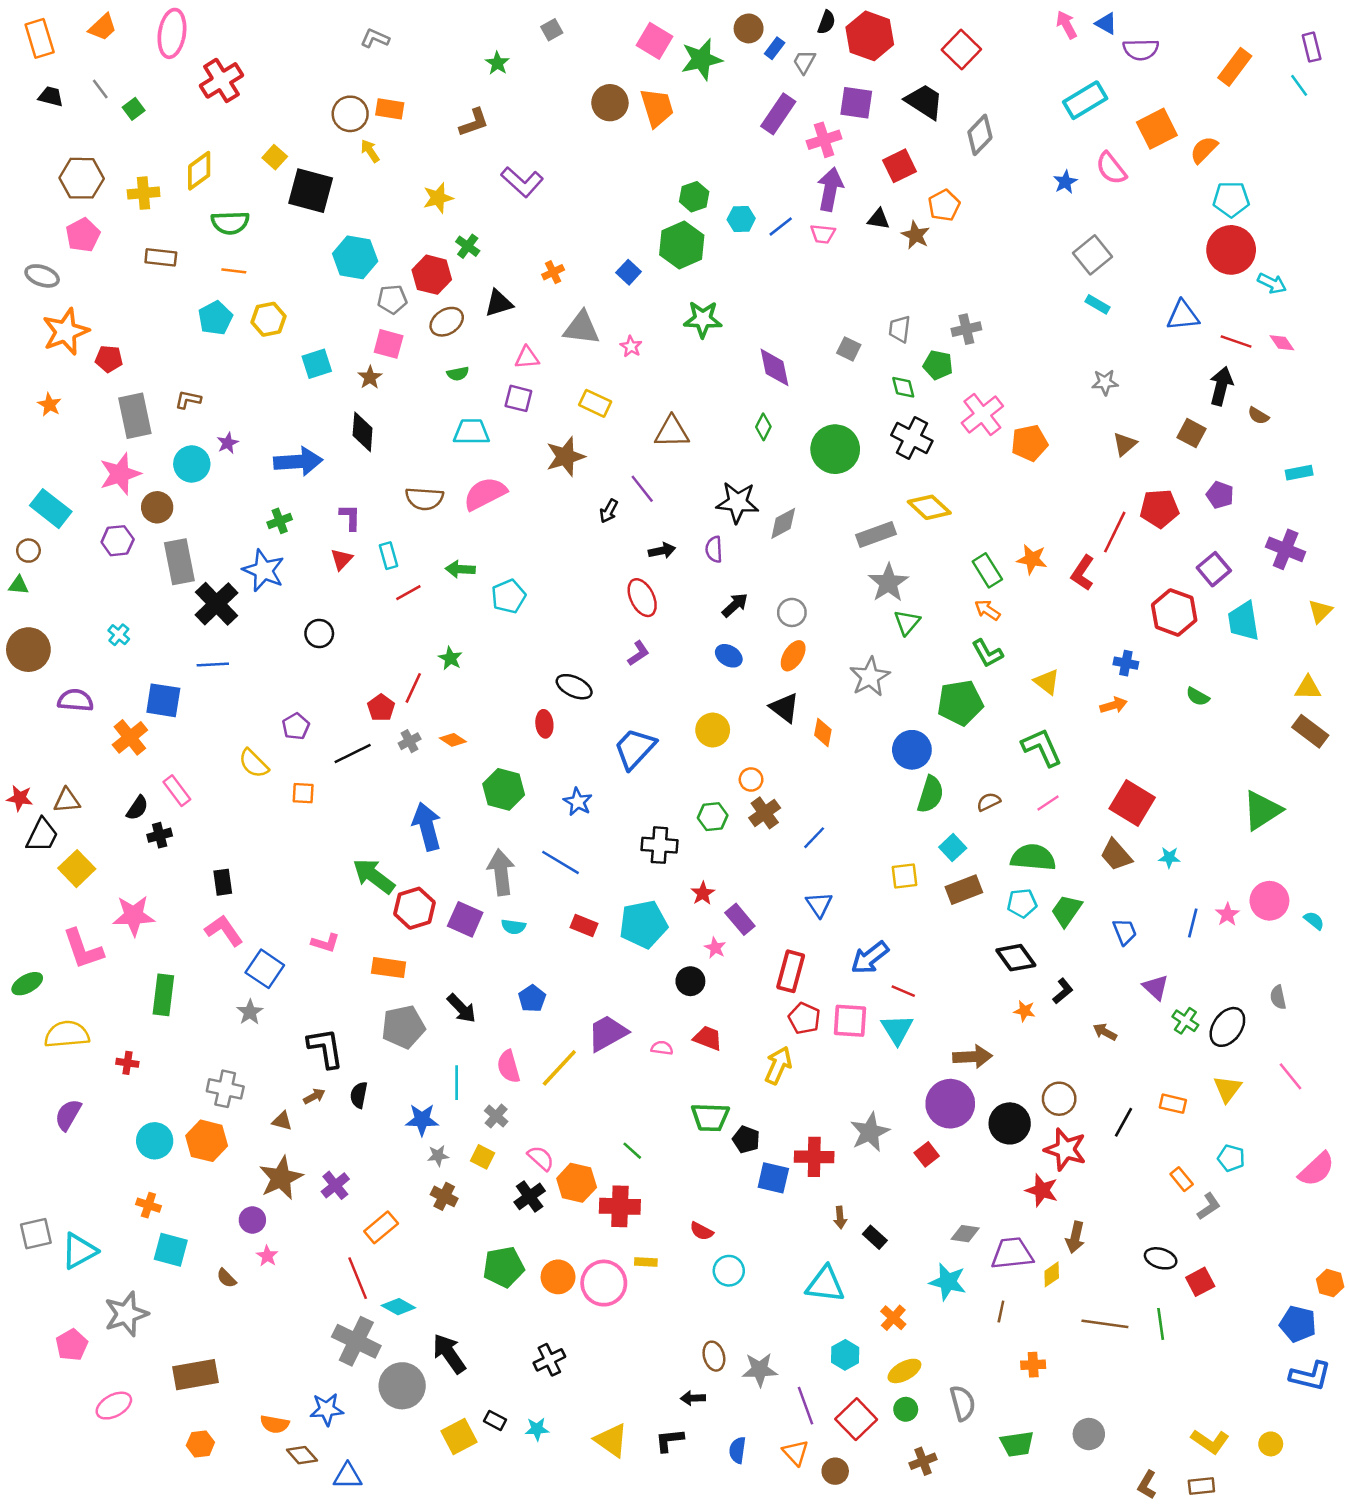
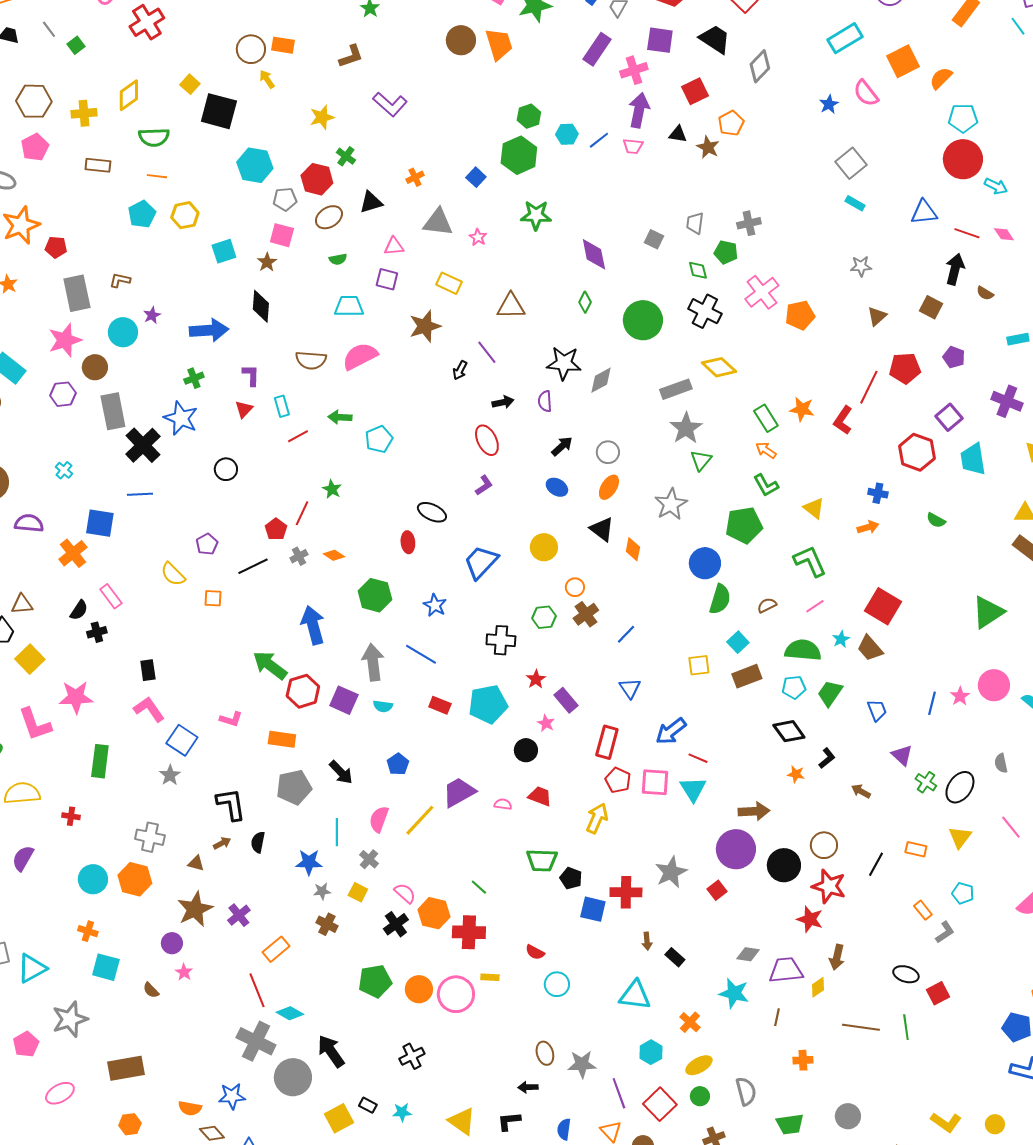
cyan star: (1169, 857) -> (841, 639), moved, turned -30
pink semicircle: (509, 1067) -> (379, 819), turned 36

